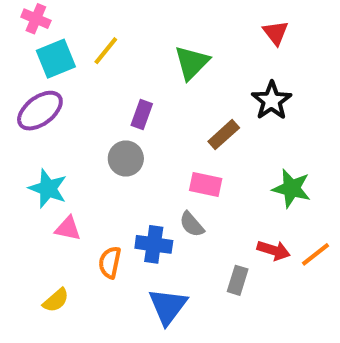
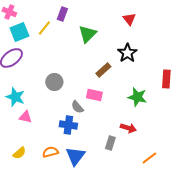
purple rectangle: (142, 115) -> (62, 14), moved
gray semicircle: (192, 224) -> (77, 107), moved
orange line: (316, 254) -> (149, 158), moved
orange semicircle: (110, 262) -> (50, 152), moved, turned 63

